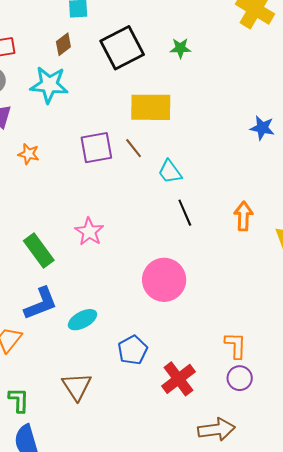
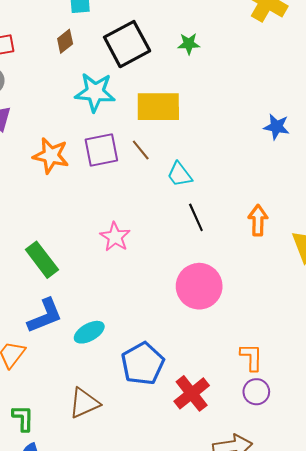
cyan star: (49, 85) -> (95, 92), moved
orange star: (29, 154) -> (51, 156), moved, size x1.6
pink star: (89, 232) -> (115, 237), moved
pink circle: (164, 280) -> (199, 286), moved
blue pentagon: (133, 350) -> (143, 364), size x1.4
brown triangle: (77, 386) -> (84, 403), turned 40

